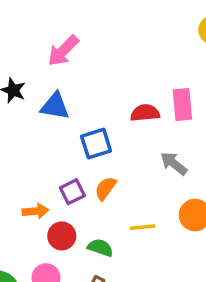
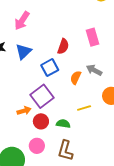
blue triangle: (55, 106) -> (23, 52), turned -42
red semicircle: (145, 113) -> (63, 46), moved, turned 126
orange semicircle: (105, 188) -> (76, 78), moved
purple square: (72, 192) -> (42, 96), size x1.6

